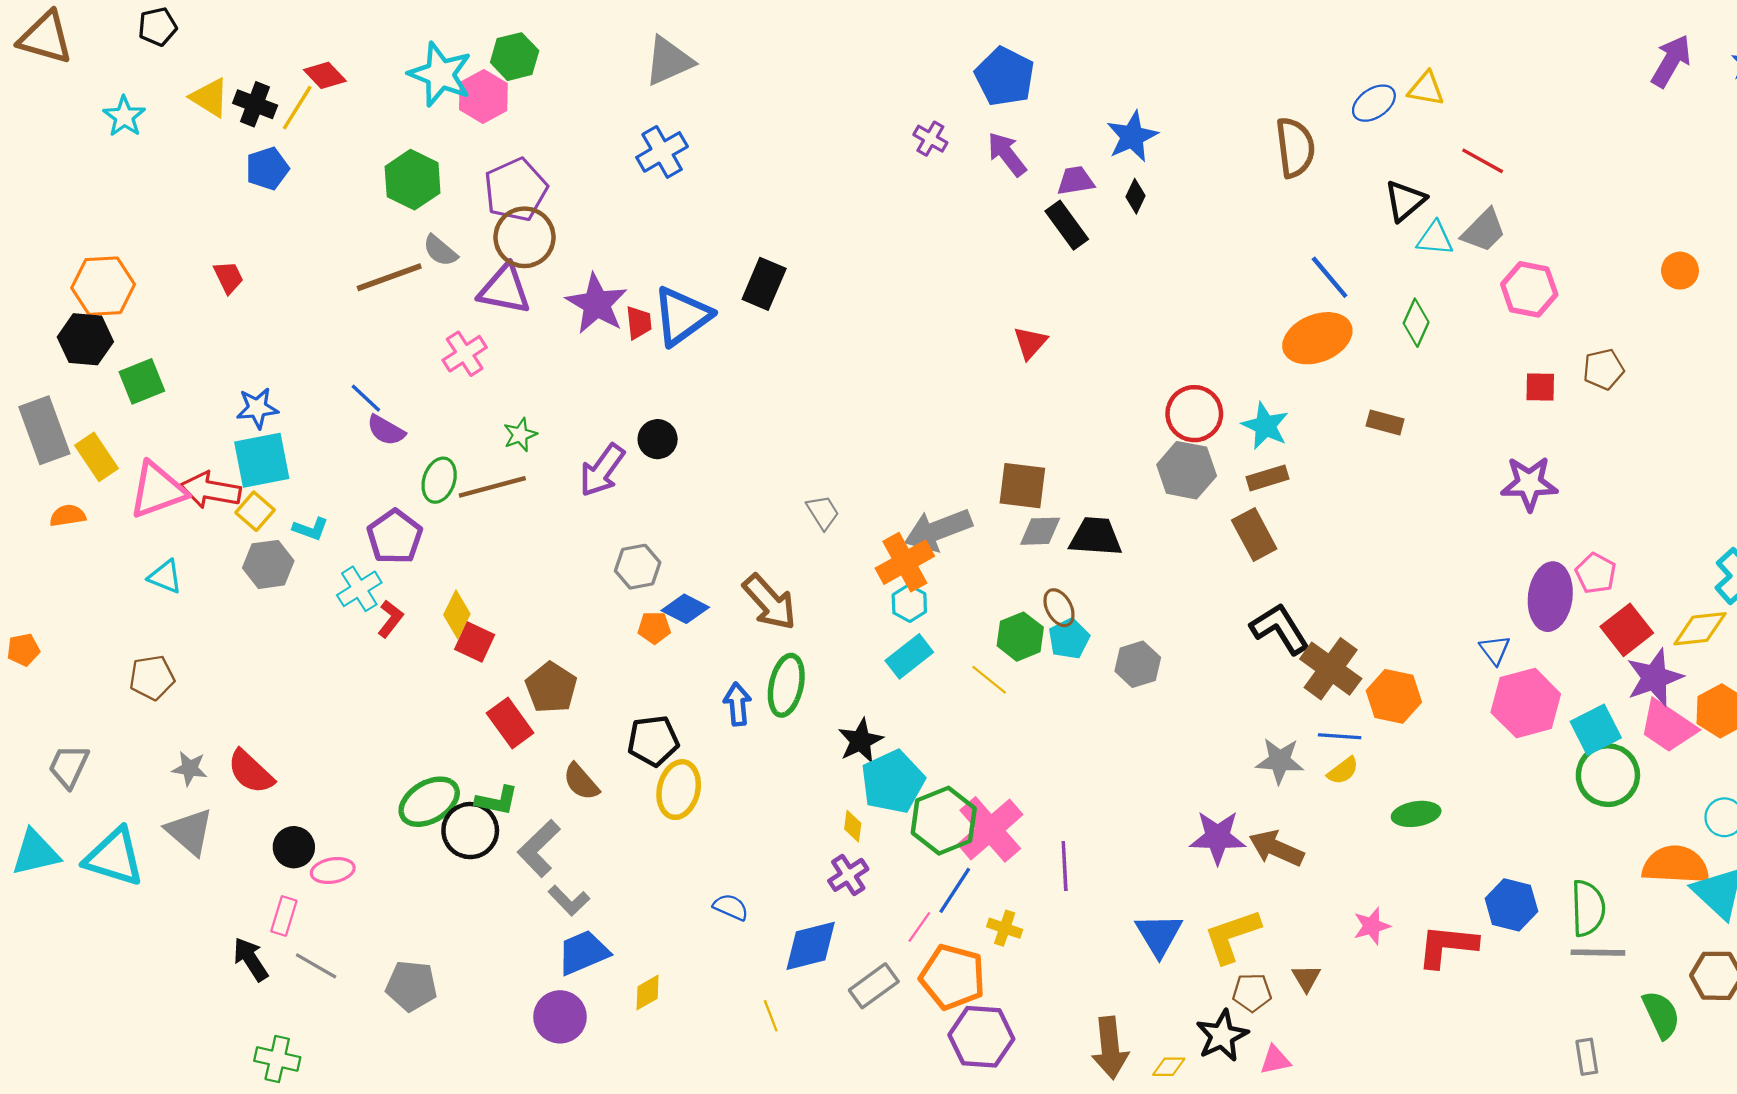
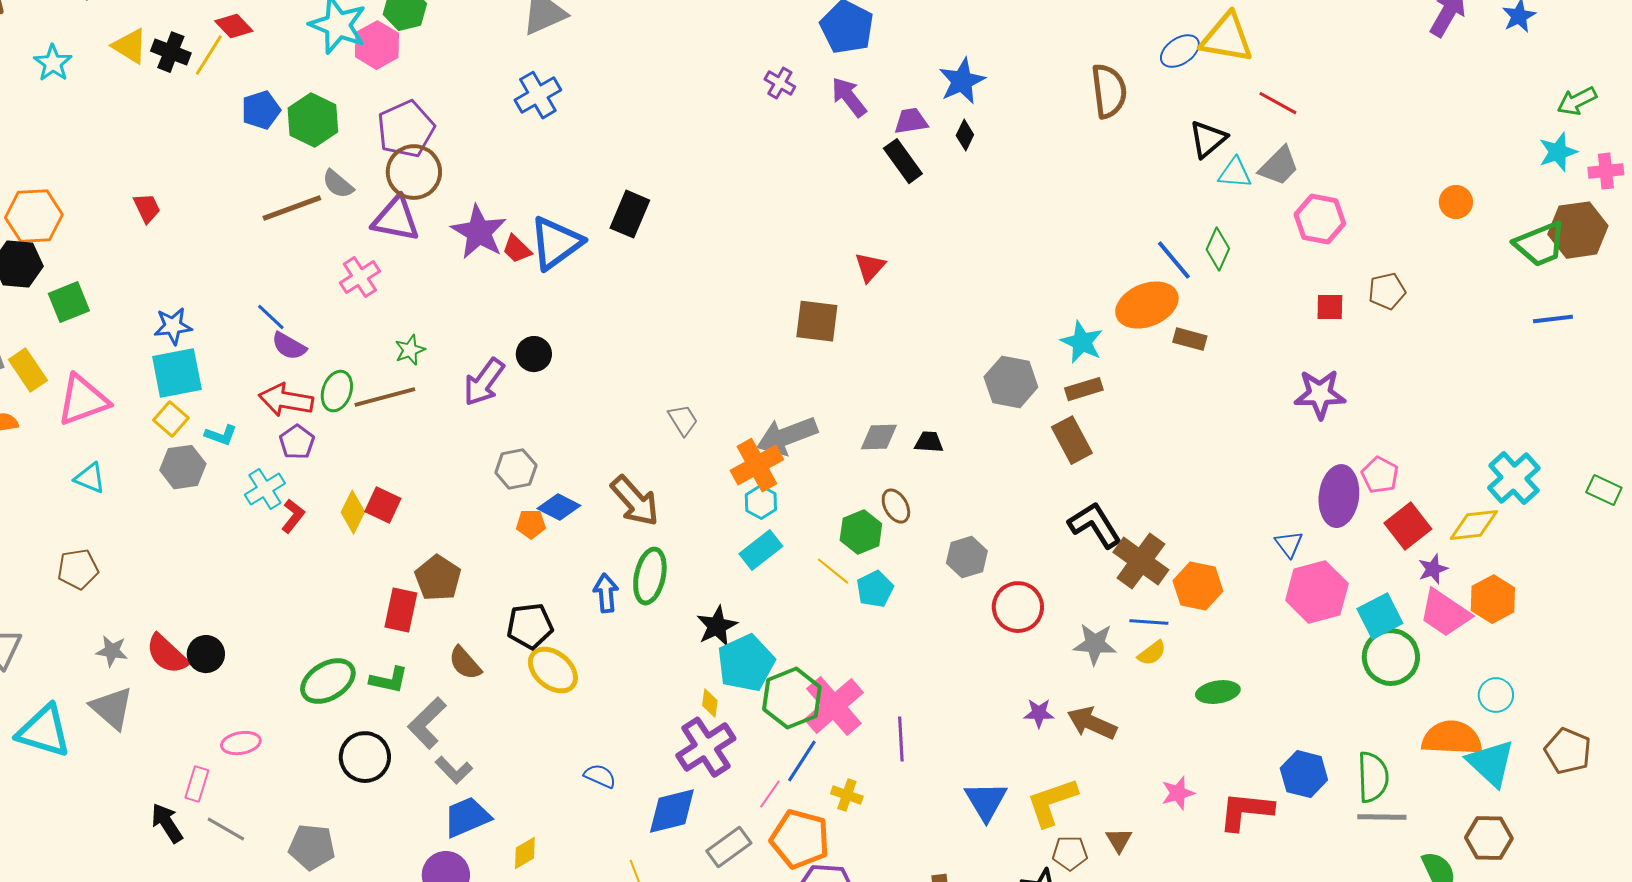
yellow triangle: (1426, 89) -> (1227, 38), size x1.6
blue pentagon: (267, 169) -> (261, 110), moved
blue line: (1330, 277) -> (1174, 260), moved
red trapezoid: (639, 323) -> (517, 249), turned 140
orange ellipse: (1317, 338) -> (1147, 305), moved
red circle: (1194, 414) -> (1018, 607), moved
brown square: (1022, 486) -> (817, 321), moved
red arrow: (211, 490) -> (286, 400), moved
purple pentagon: (395, 537) -> (297, 442), size x0.7
black trapezoid: (1096, 537) -> (929, 442), size x0.6
cyan pentagon: (1069, 639) -> (875, 589), moved
red square: (475, 642) -> (383, 505), moved
purple star: (1654, 678) -> (1433, 569), size x0.6
red rectangle: (510, 723) -> (401, 610), turned 48
yellow ellipse: (679, 790) -> (553, 670), turned -63
black circle: (470, 831) -> (365, 757), moved
purple star: (1218, 837) -> (1039, 713), size x0.6
black circle: (294, 847) -> (206, 654), moved
purple cross: (848, 875) -> (706, 747), size x1.6

